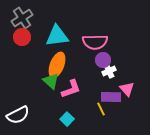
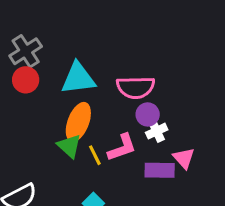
pink L-shape: (71, 89) -> (122, 148), moved
yellow line: (101, 109) -> (95, 155), moved

